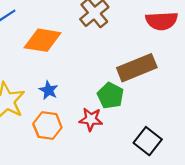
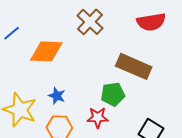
brown rectangle: (137, 68) -> (134, 66), turned 52
green pentagon: (110, 96) -> (113, 94), turned -30

